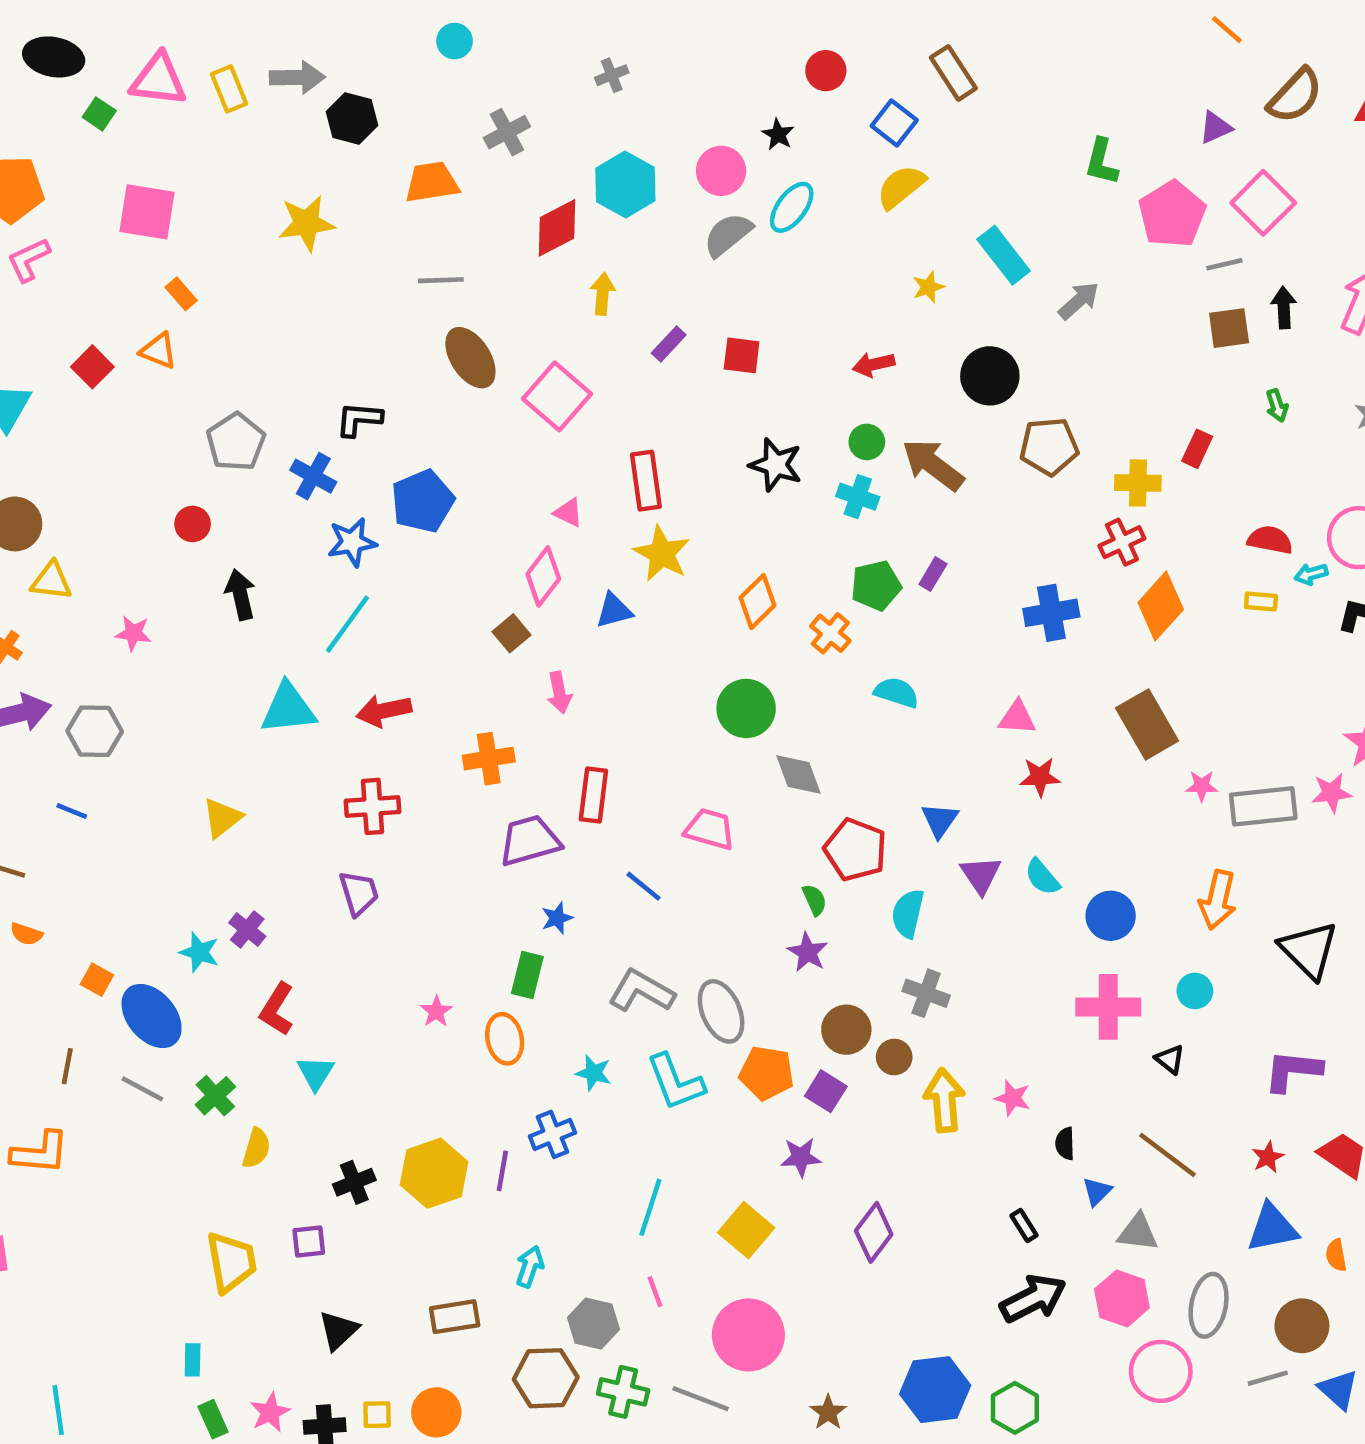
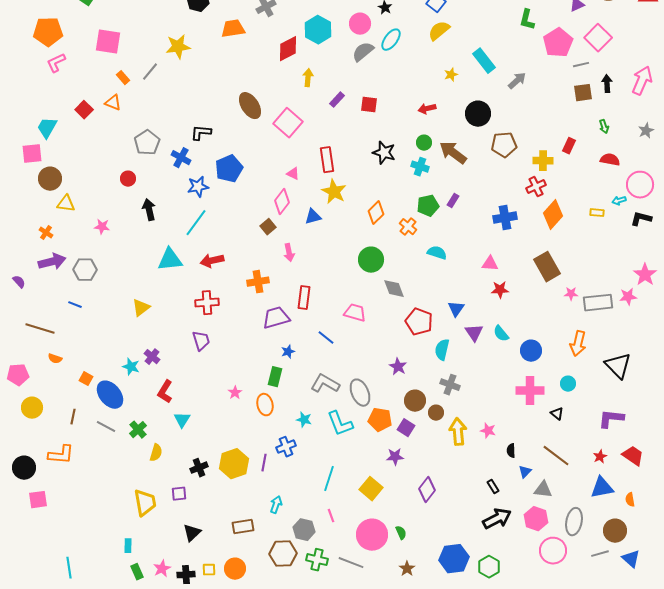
gray line: (441, 280) -> (150, 72), moved, turned -48
red semicircle: (1270, 540) -> (610, 160), moved
green semicircle: (814, 900) -> (401, 533), moved

